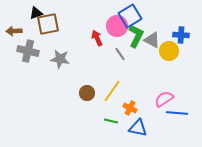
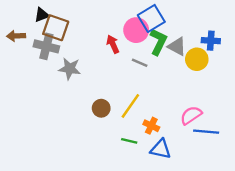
brown square: (48, 24) -> (56, 28), turned 30
gray cross: (28, 51) -> (46, 46), moved
gray line: (120, 54) -> (140, 63), turned -32

